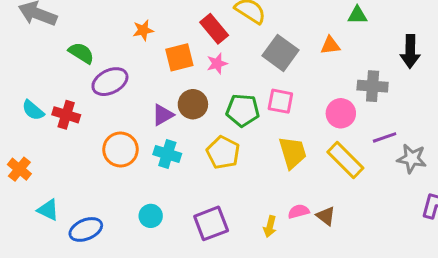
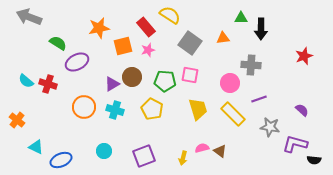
orange star: (143, 30) -> (99, 28), size x1.5
black arrow: (410, 51) -> (261, 29), moved
gray star: (412, 159) -> (270, 127), moved

